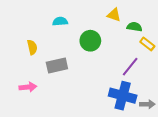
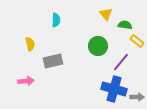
yellow triangle: (114, 15) -> (106, 14), turned 32
cyan semicircle: (60, 21) -> (56, 20), turned 96
green circle: (90, 41) -> (98, 46), moved

